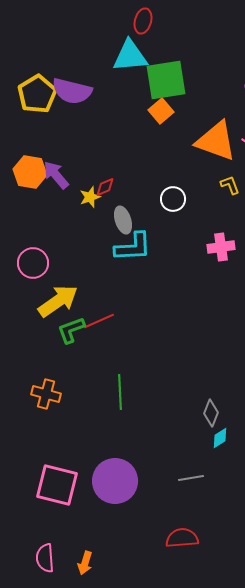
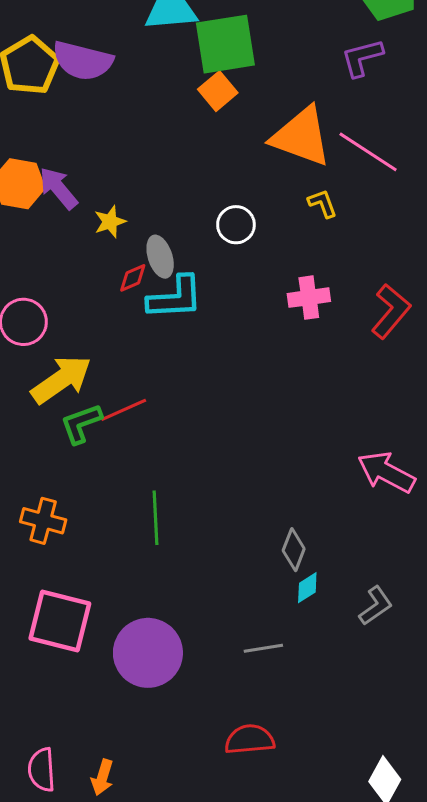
red diamond: (105, 187) -> (133, 278), moved
pink square: (57, 485) -> (60, 621), moved

